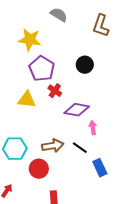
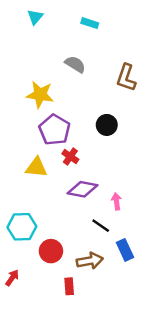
purple diamond: (77, 110) -> (82, 189), moved
brown arrow: (53, 146) -> (90, 261), moved

